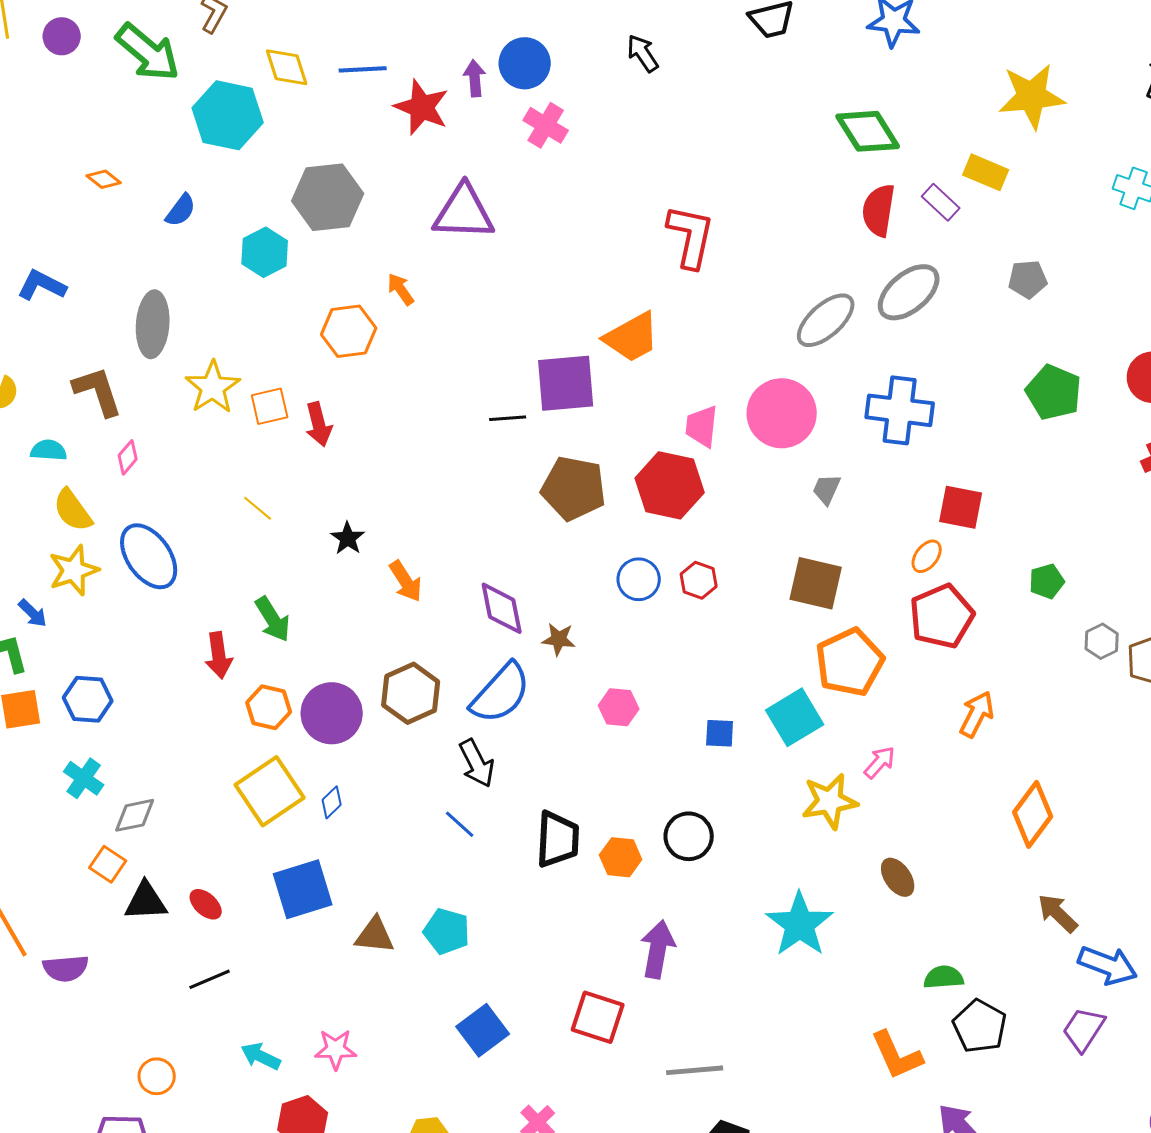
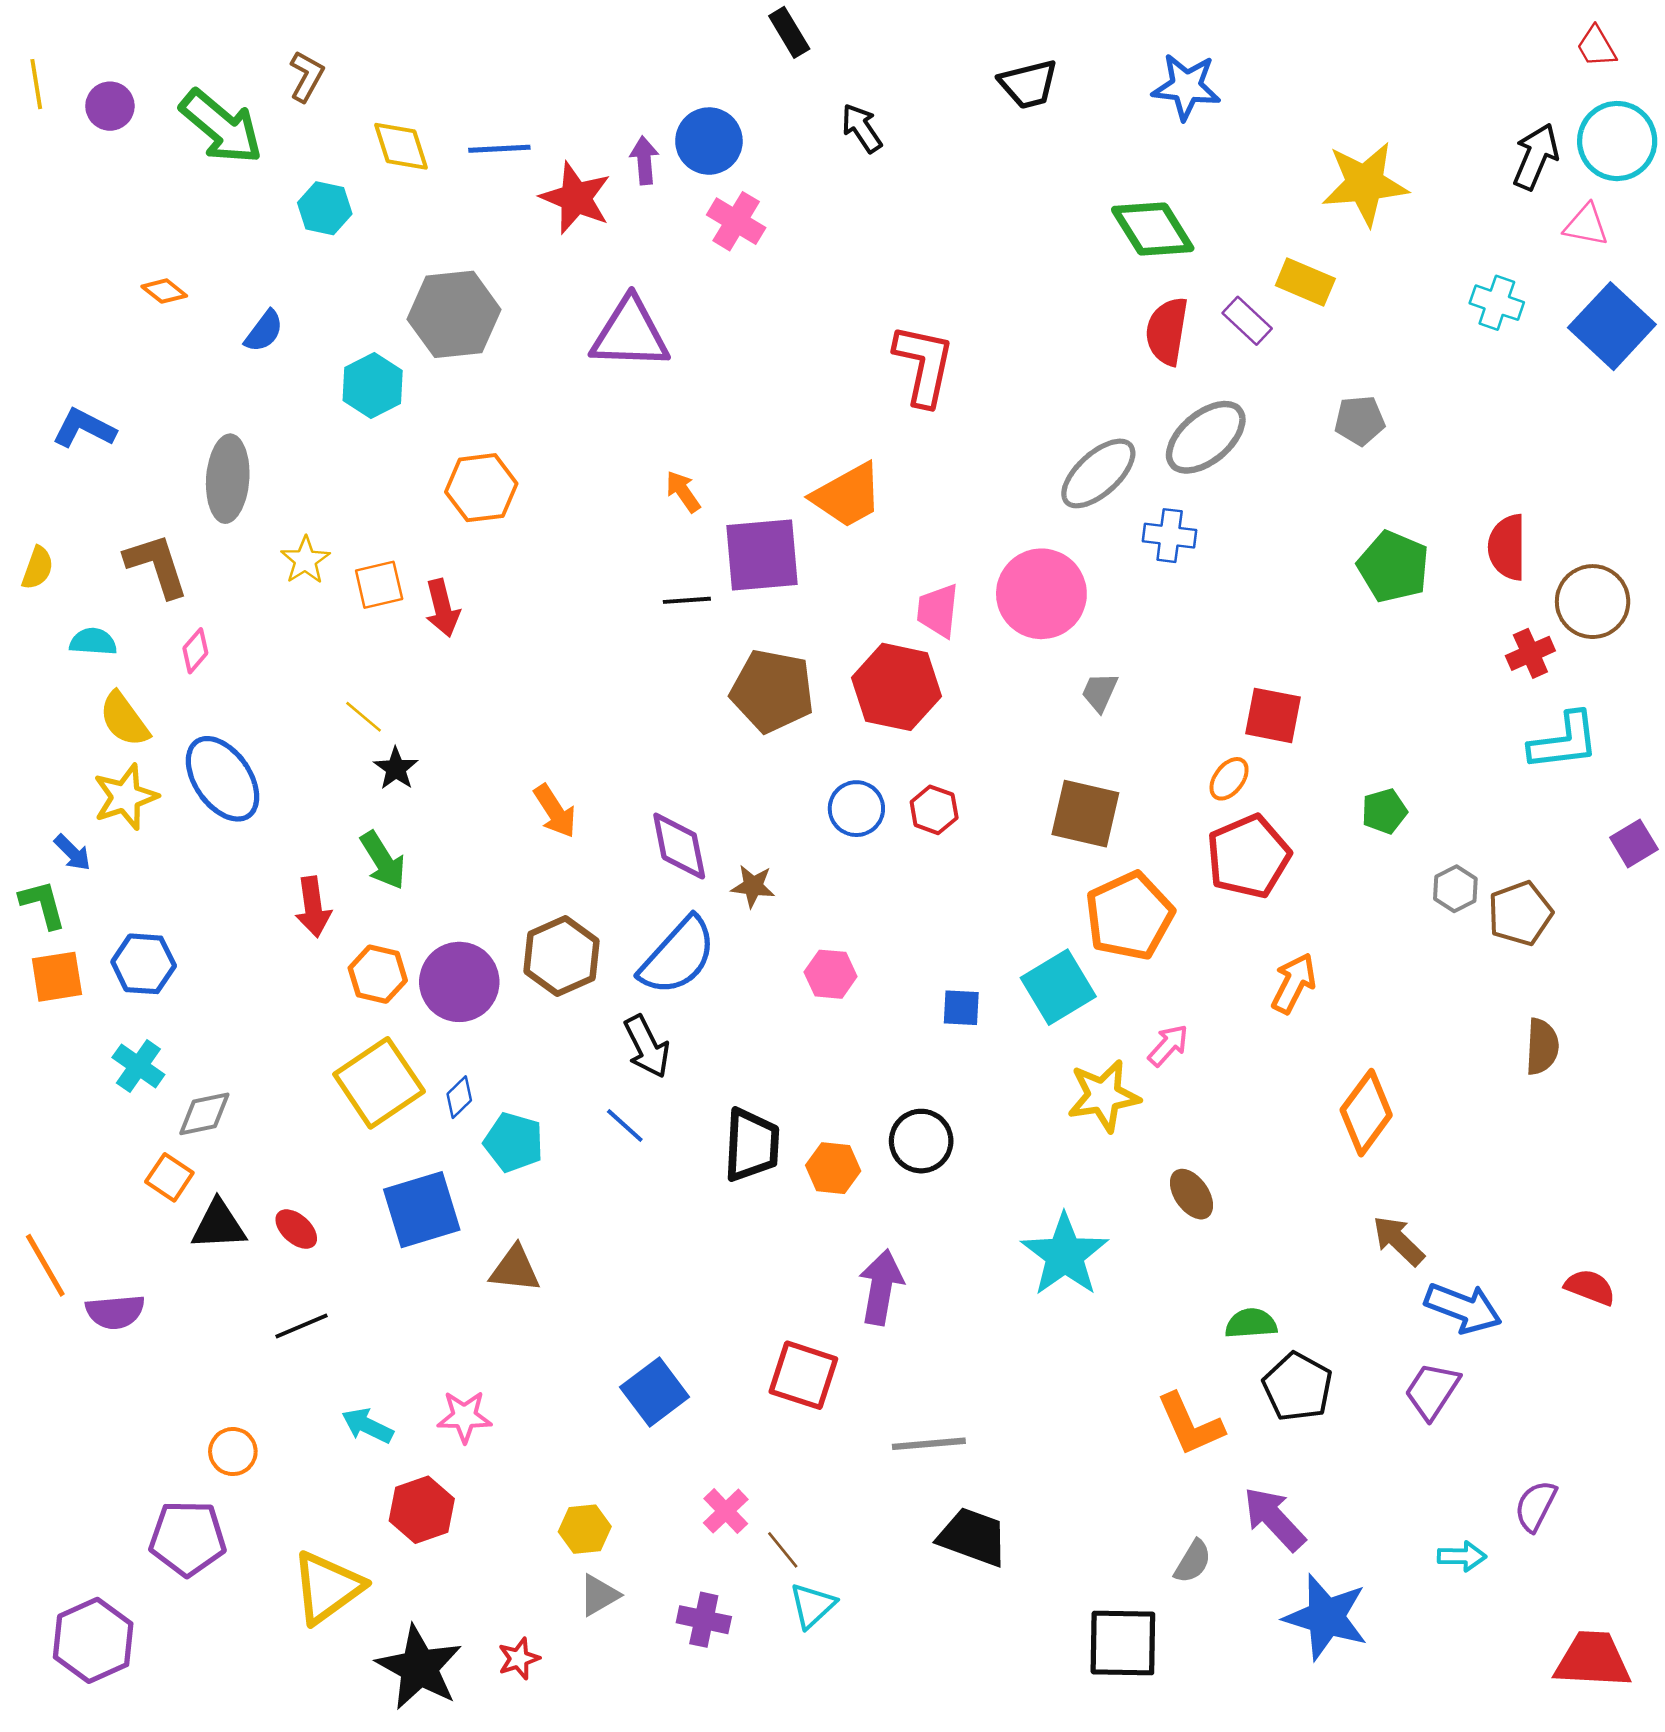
cyan hexagon: (228, 115) -> (325, 208), size x0.6
orange arrow: (401, 289) -> (683, 492), moved
yellow star: (213, 387) -> (305, 560), size x0.7
blue cross: (900, 410) -> (1170, 536), moved, size x0.6
black star: (348, 538) -> (396, 768), moved
cyan pentagon: (447, 931) -> (514, 1142), moved

